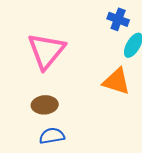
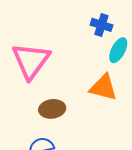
brown ellipse: (45, 105) -> (52, 109), moved

